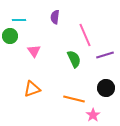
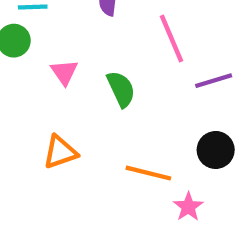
green semicircle: (74, 59) -> (121, 89), moved

